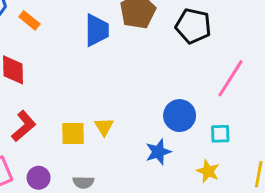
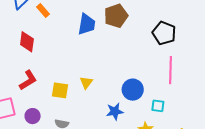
black pentagon: (193, 26) -> (164, 33), moved
pink line: (231, 78) -> (170, 70), turned -40
yellow triangle: (104, 127) -> (86, 83), moved

